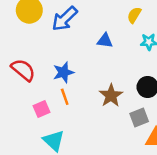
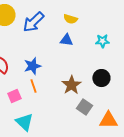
yellow semicircle: (134, 15) -> (70, 19), moved, turned -104
gray square: (139, 117) -> (84, 107), moved, turned -35

